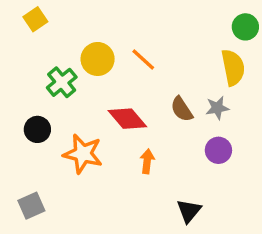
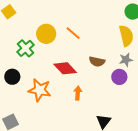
gray star: (217, 108) -> (126, 60), moved
brown semicircle: (182, 109) -> (97, 62), turned -42
purple circle: (218, 150) -> (119, 77), moved

